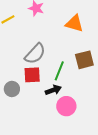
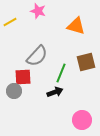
red square: (32, 75) -> (23, 77), moved
pink circle: (66, 106) -> (82, 120), moved

